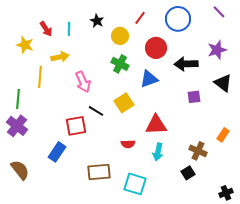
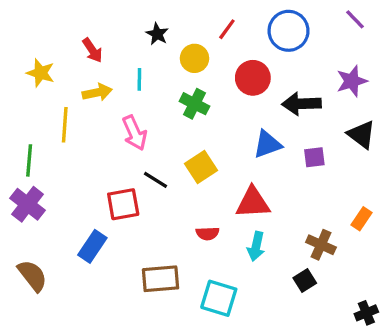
red arrow: (46, 29) -> (92, 50), moved
cyan line: (69, 29) -> (139, 79), moved
blue triangle: (149, 79) -> (267, 144), moved

